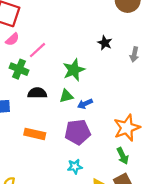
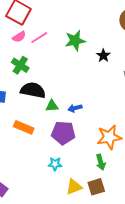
pink line: (38, 50) -> (39, 38), moved
green star: (74, 70) -> (75, 41), moved
black semicircle: (37, 93) -> (33, 90), size x1.4
green triangle: (66, 96) -> (52, 106), moved

